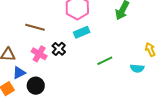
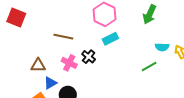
green line: (105, 61) -> (149, 66), moved
cyan semicircle: (137, 68) -> (162, 47), moved

